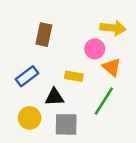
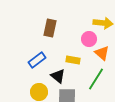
black triangle: (54, 97) -> (58, 76), turned 42

